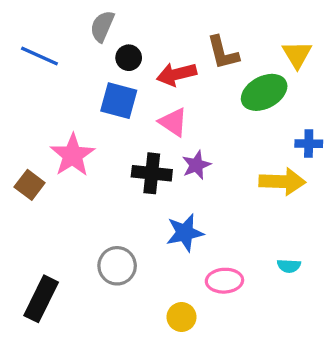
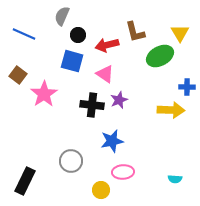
brown square: (30, 185) -> (18, 75), moved
cyan semicircle: (289, 266) -> (175, 179), moved
pink ellipse: (224, 281) -> (123, 172), moved
yellow circle: (182, 317) -> (101, 190), moved

